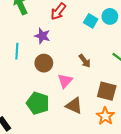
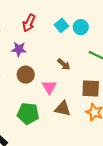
cyan circle: (110, 16) -> (81, 27), moved
cyan square: (91, 21) -> (61, 25), turned 32

